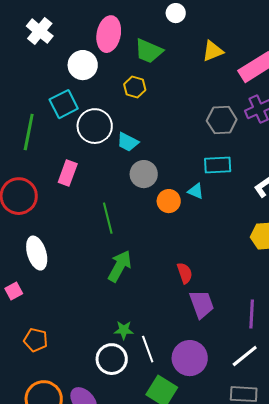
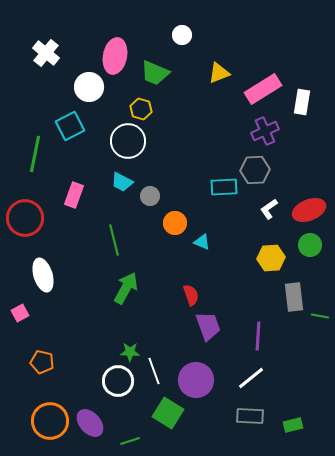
gray hexagon: (222, 120) -> (255, 170), moved
white circle: (95, 126) -> (128, 141), moved
cyan trapezoid: (128, 142) -> (122, 182), moved
gray circle: (144, 174) -> (150, 196), size x0.7
cyan triangle: (196, 191) -> (202, 242), moved

